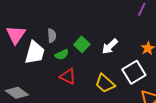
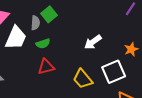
green square: (82, 44) -> (49, 14), moved
red triangle: (68, 77) -> (46, 67), turned -48

